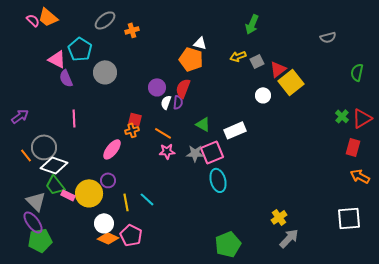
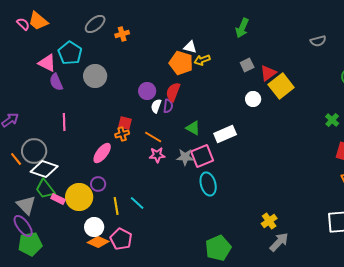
yellow arrow: (238, 56) -> (202, 60), moved

